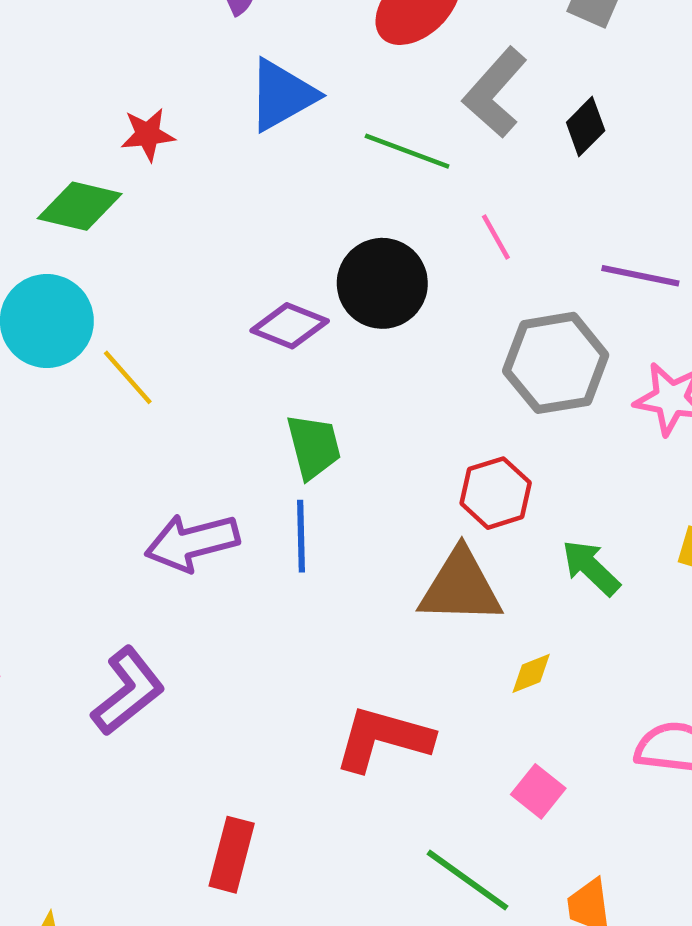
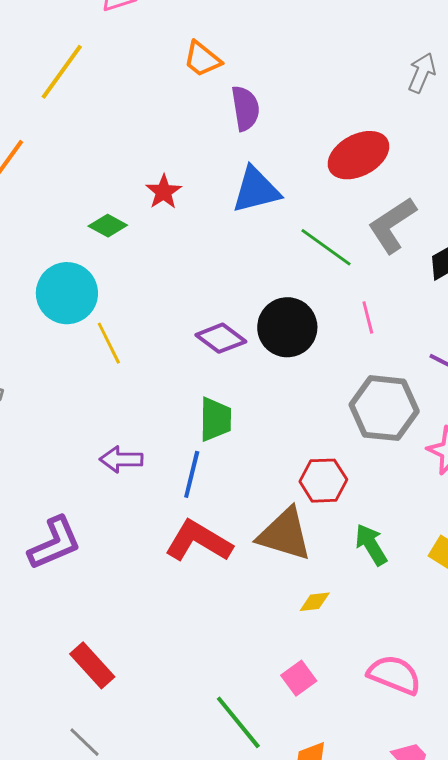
red star: (148, 134) -> (164, 192), turned 30
green diamond: (80, 206) -> (108, 226), size x0.7
purple arrow: (192, 542) -> (121, 459), size x0.7
red L-shape: (383, 739) -> (199, 541), moved
red rectangle: (232, 855) -> (92, 665), turned -72

